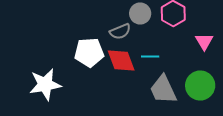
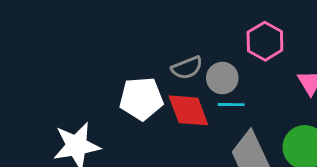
gray circle: (140, 14) -> (222, 78), moved

